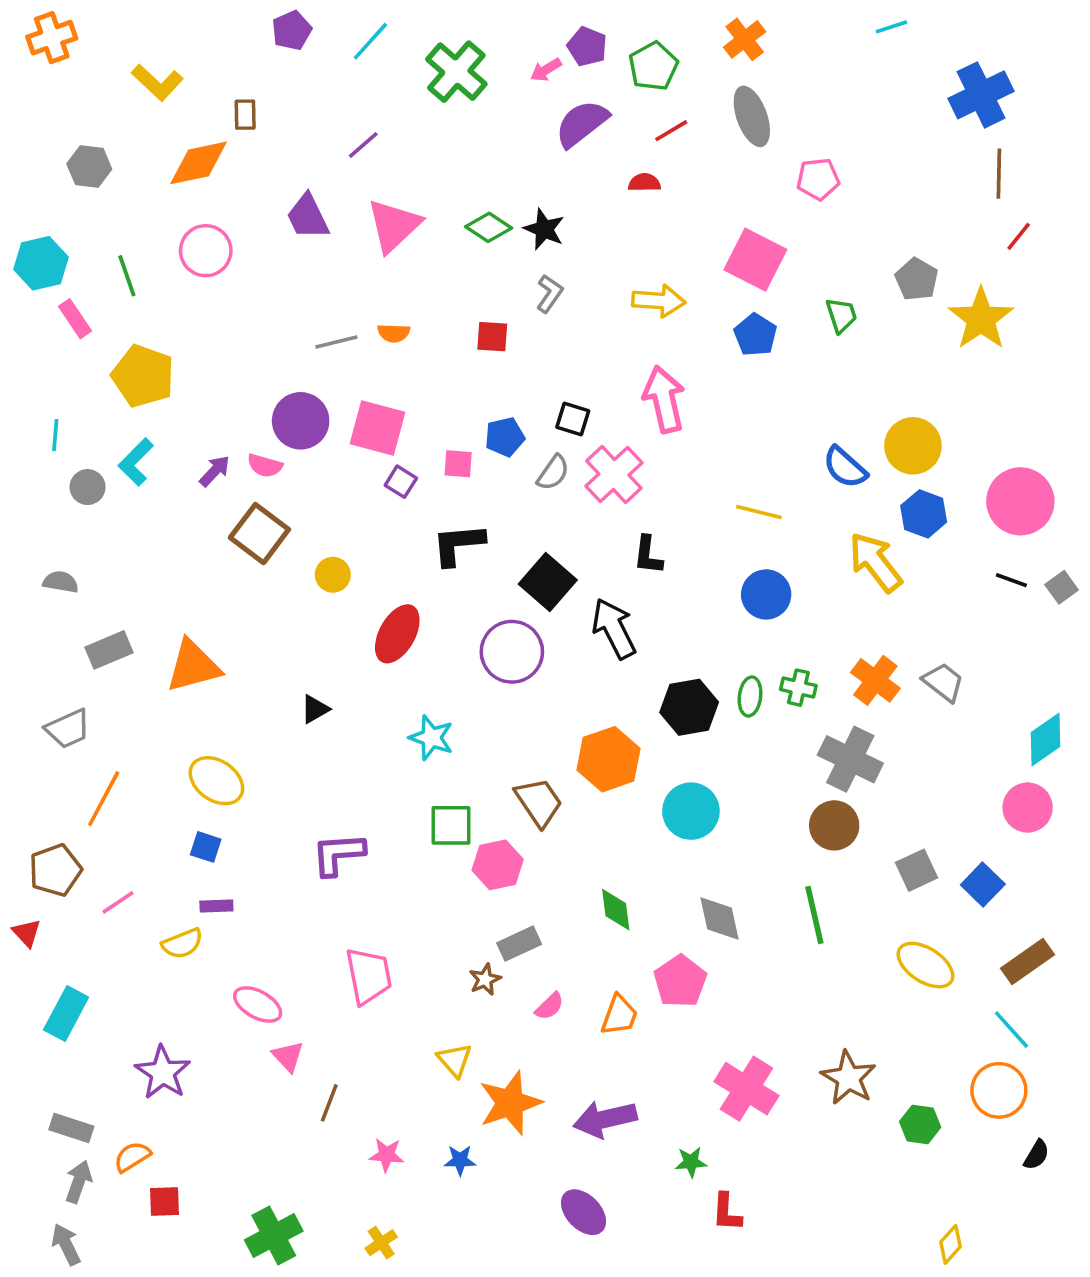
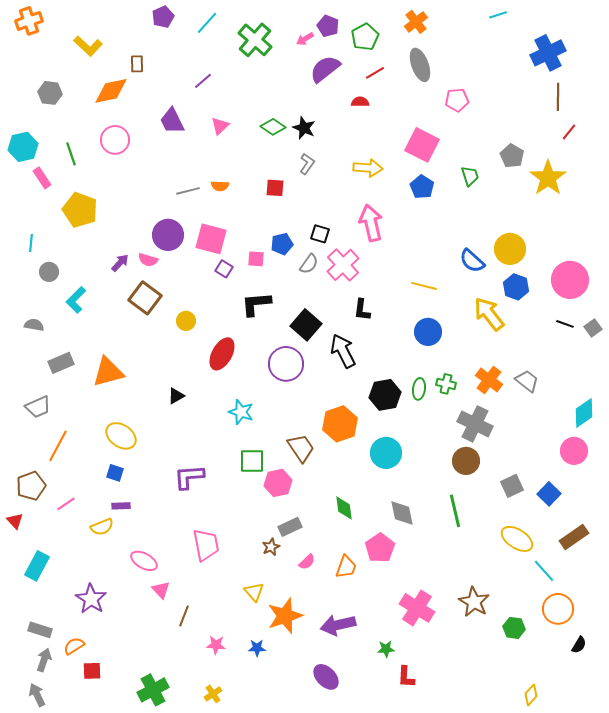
pink triangle: (394, 226) -> (220, 126), size x0.6
cyan L-shape: (136, 462) -> (76, 300), moved
cyan line: (1011, 1030) -> (544, 571), moved

